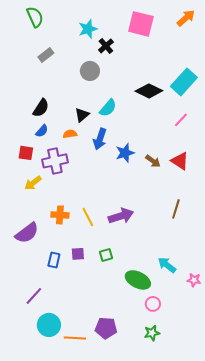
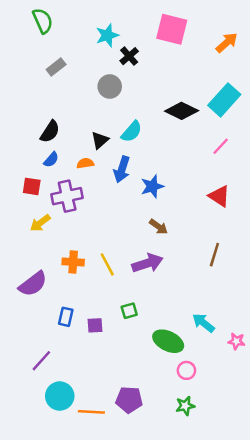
orange arrow: (186, 18) -> (227, 43), moved
brown arrow: (153, 161) -> (158, 227), moved
purple square: (78, 254) -> (95, 325), moved

